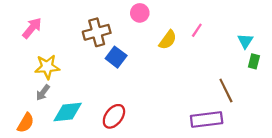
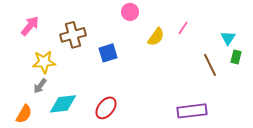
brown cross: (97, 32) -> (73, 35), moved
blue square: (116, 57) -> (108, 53), turned 36
brown line: (226, 90) -> (210, 65), moved

